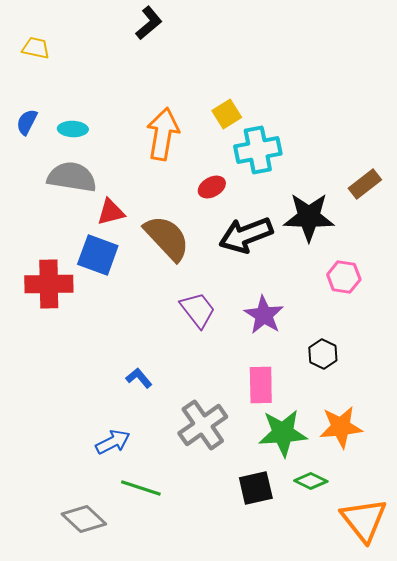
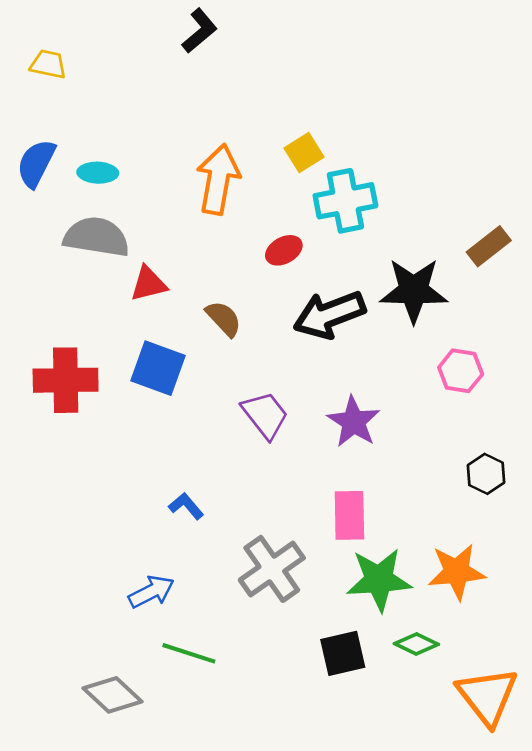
blue semicircle: (27, 122) -> (36, 163), size x1.4
brown semicircle: (167, 238) -> (224, 319), size x0.6
blue square: (98, 255) -> (158, 368), moved
black hexagon: (323, 354) -> (486, 474), moved

